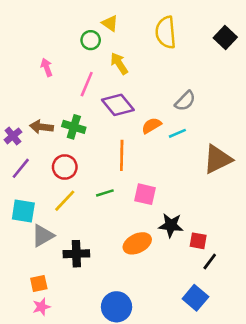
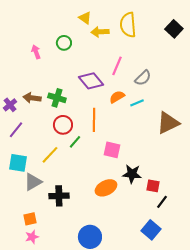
green circle: (91, 40) -> (64, 43), moved
yellow arrow: (119, 63) -> (100, 32), moved, turned -60
pink line: (87, 84) -> (117, 66), moved
red circle: (65, 167) -> (63, 125), moved
green line: (105, 193) -> (75, 142), moved, turned -32

